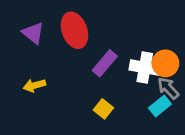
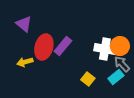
red ellipse: (74, 30) -> (44, 47), moved, turned 35
purple rectangle: (105, 63) -> (63, 46), moved
yellow square: (103, 109) -> (88, 79), moved

